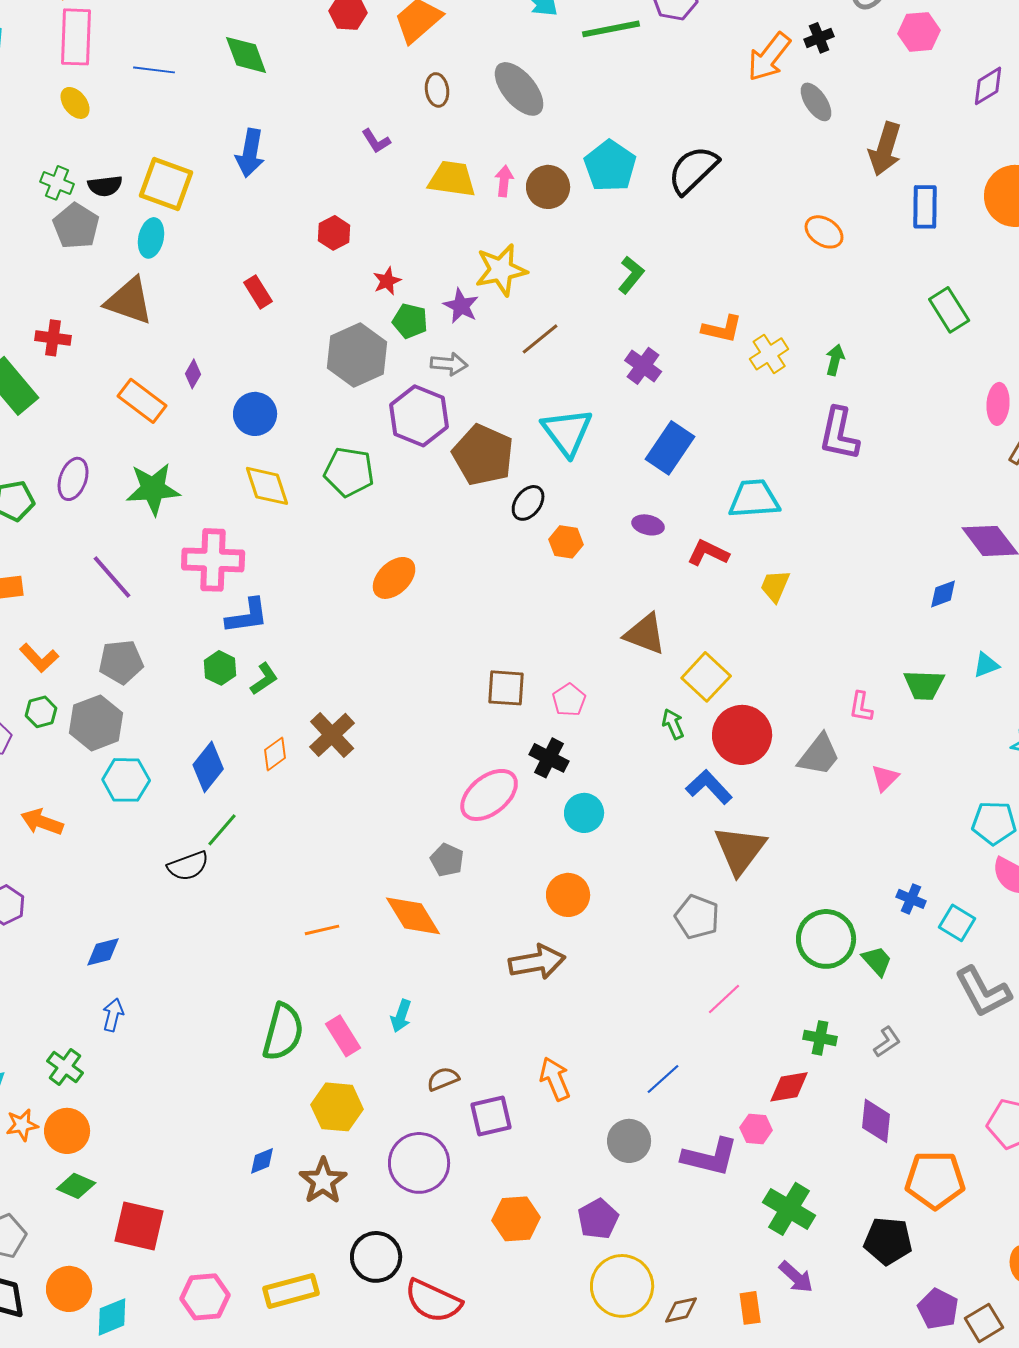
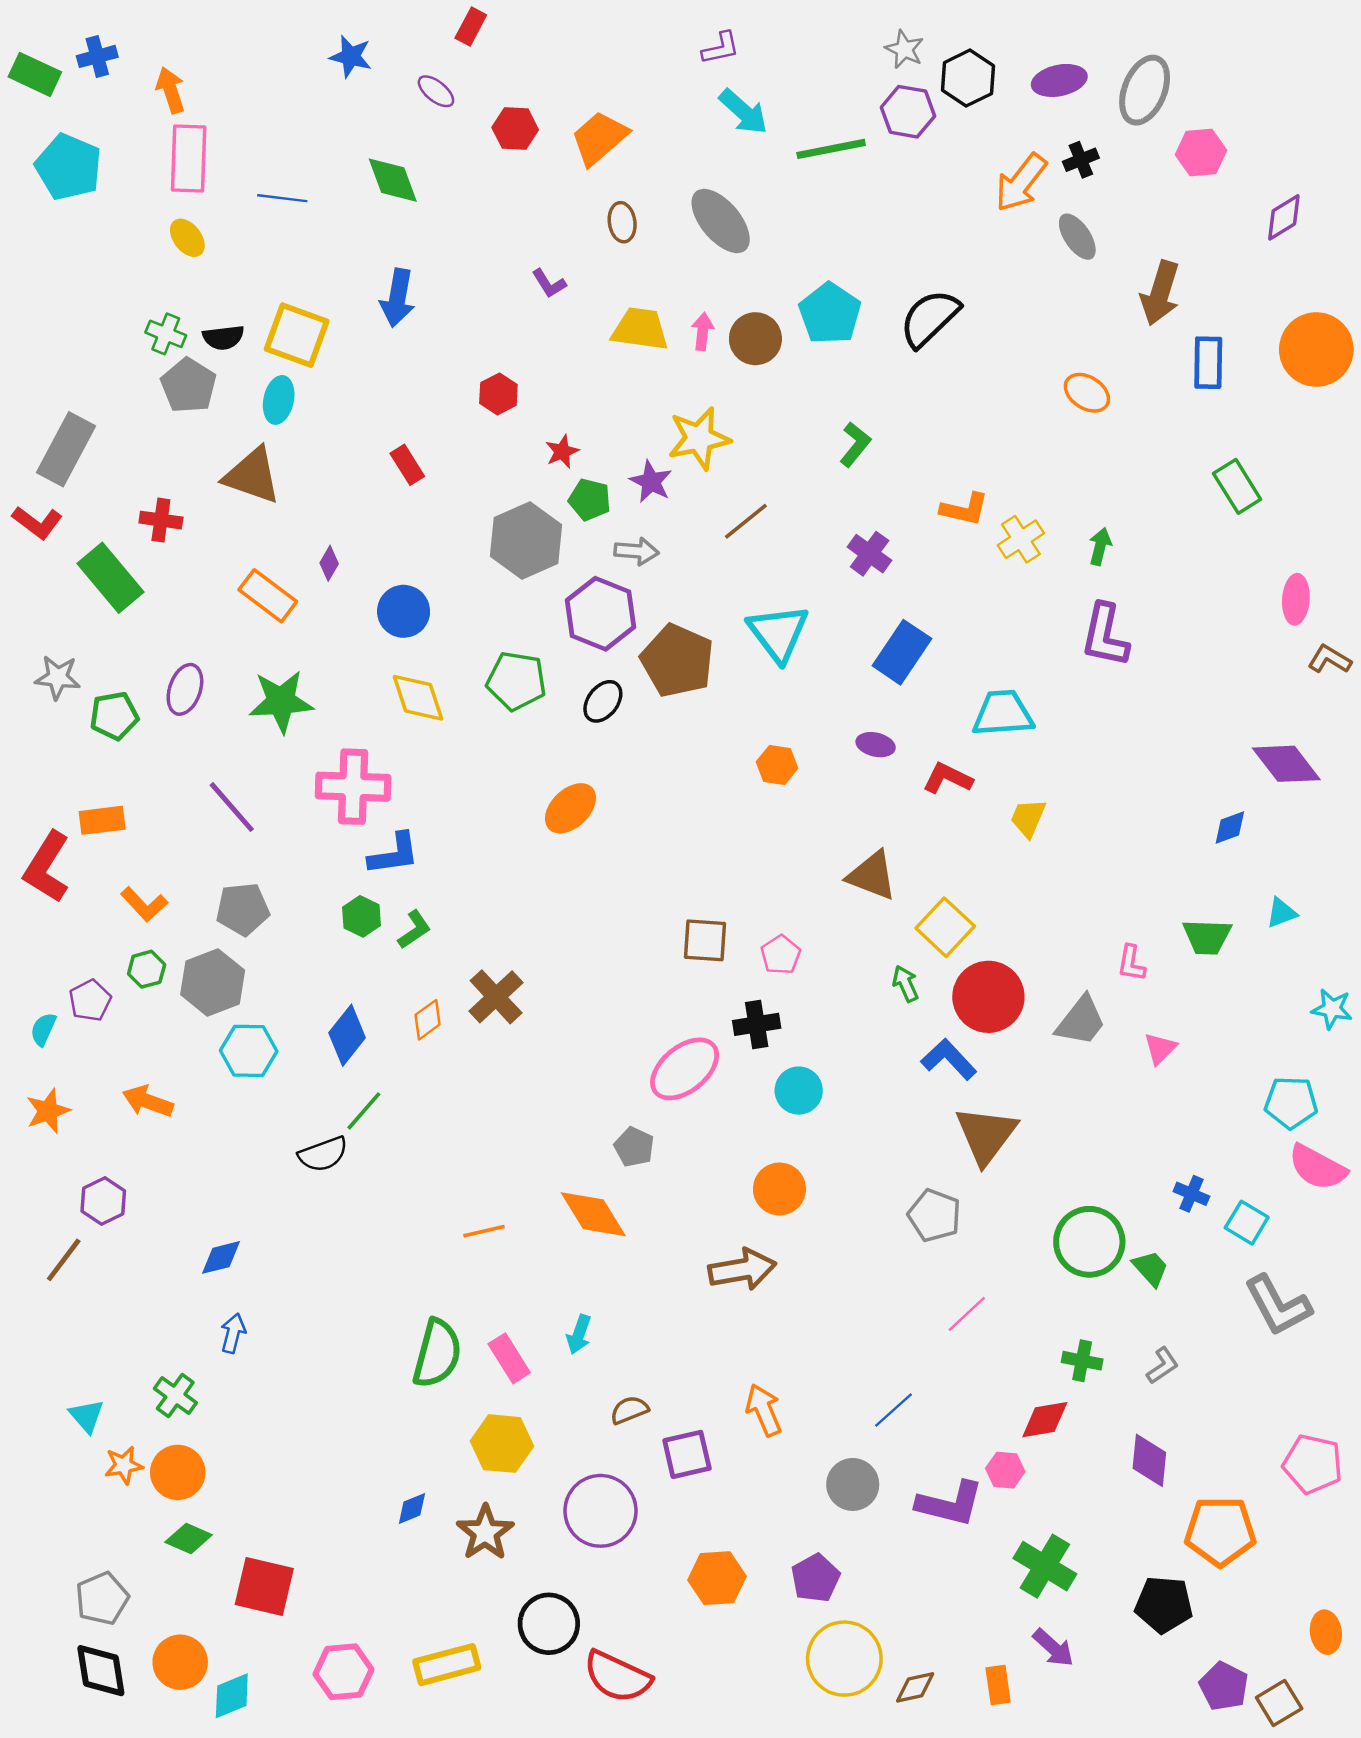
black ellipse: (528, 503) -> (603, 701), moved
black cross: (549, 758) -> (757, 1024), turned -36

